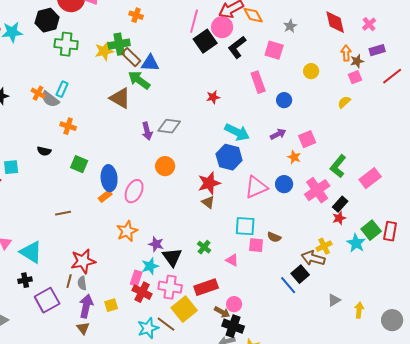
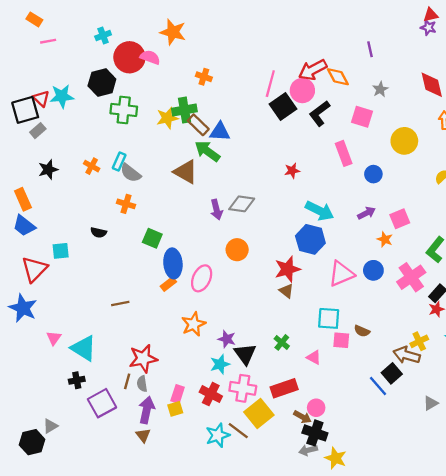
yellow circle: (311, 71) -> (404, 141), size x1.5
gray semicircle: (50, 99) -> (131, 173), moved
green square: (79, 164) -> (152, 238), moved
pink rectangle: (136, 278) -> (178, 394), moved

